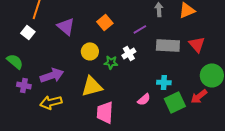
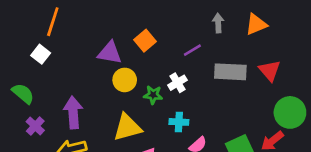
purple triangle: (66, 26) -> (110, 53), moved, turned -30
purple arrow: (52, 75) -> (73, 112), turned -75
cyan cross: (164, 82) -> (179, 122), moved
purple cross: (24, 85) -> (35, 126), turned 32

